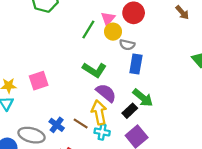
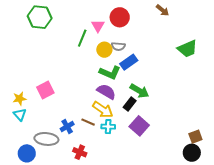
yellow circle: (113, 32) -> (104, 50), moved
blue rectangle: (136, 64) -> (129, 62), turned 54
green L-shape: (94, 70) -> (110, 73), moved
yellow arrow: (99, 112) -> (103, 110), turned 145
blue cross: (57, 125) -> (67, 127), turned 32

